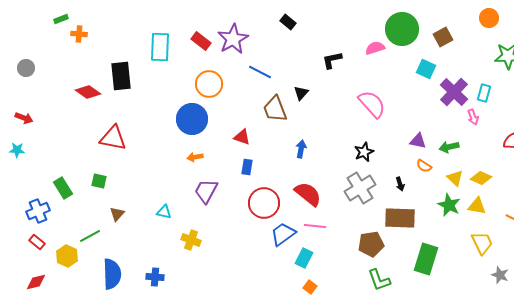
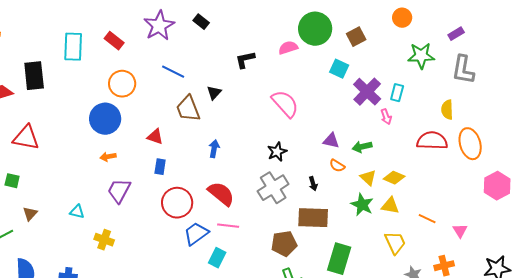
purple star: (233, 39) -> (159, 26), moved

